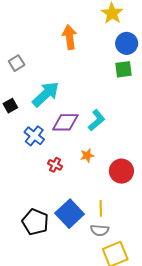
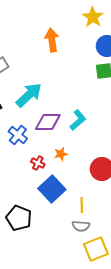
orange star: (87, 155) -> (61, 154), moved
blue square: (70, 214) -> (52, 189), moved

